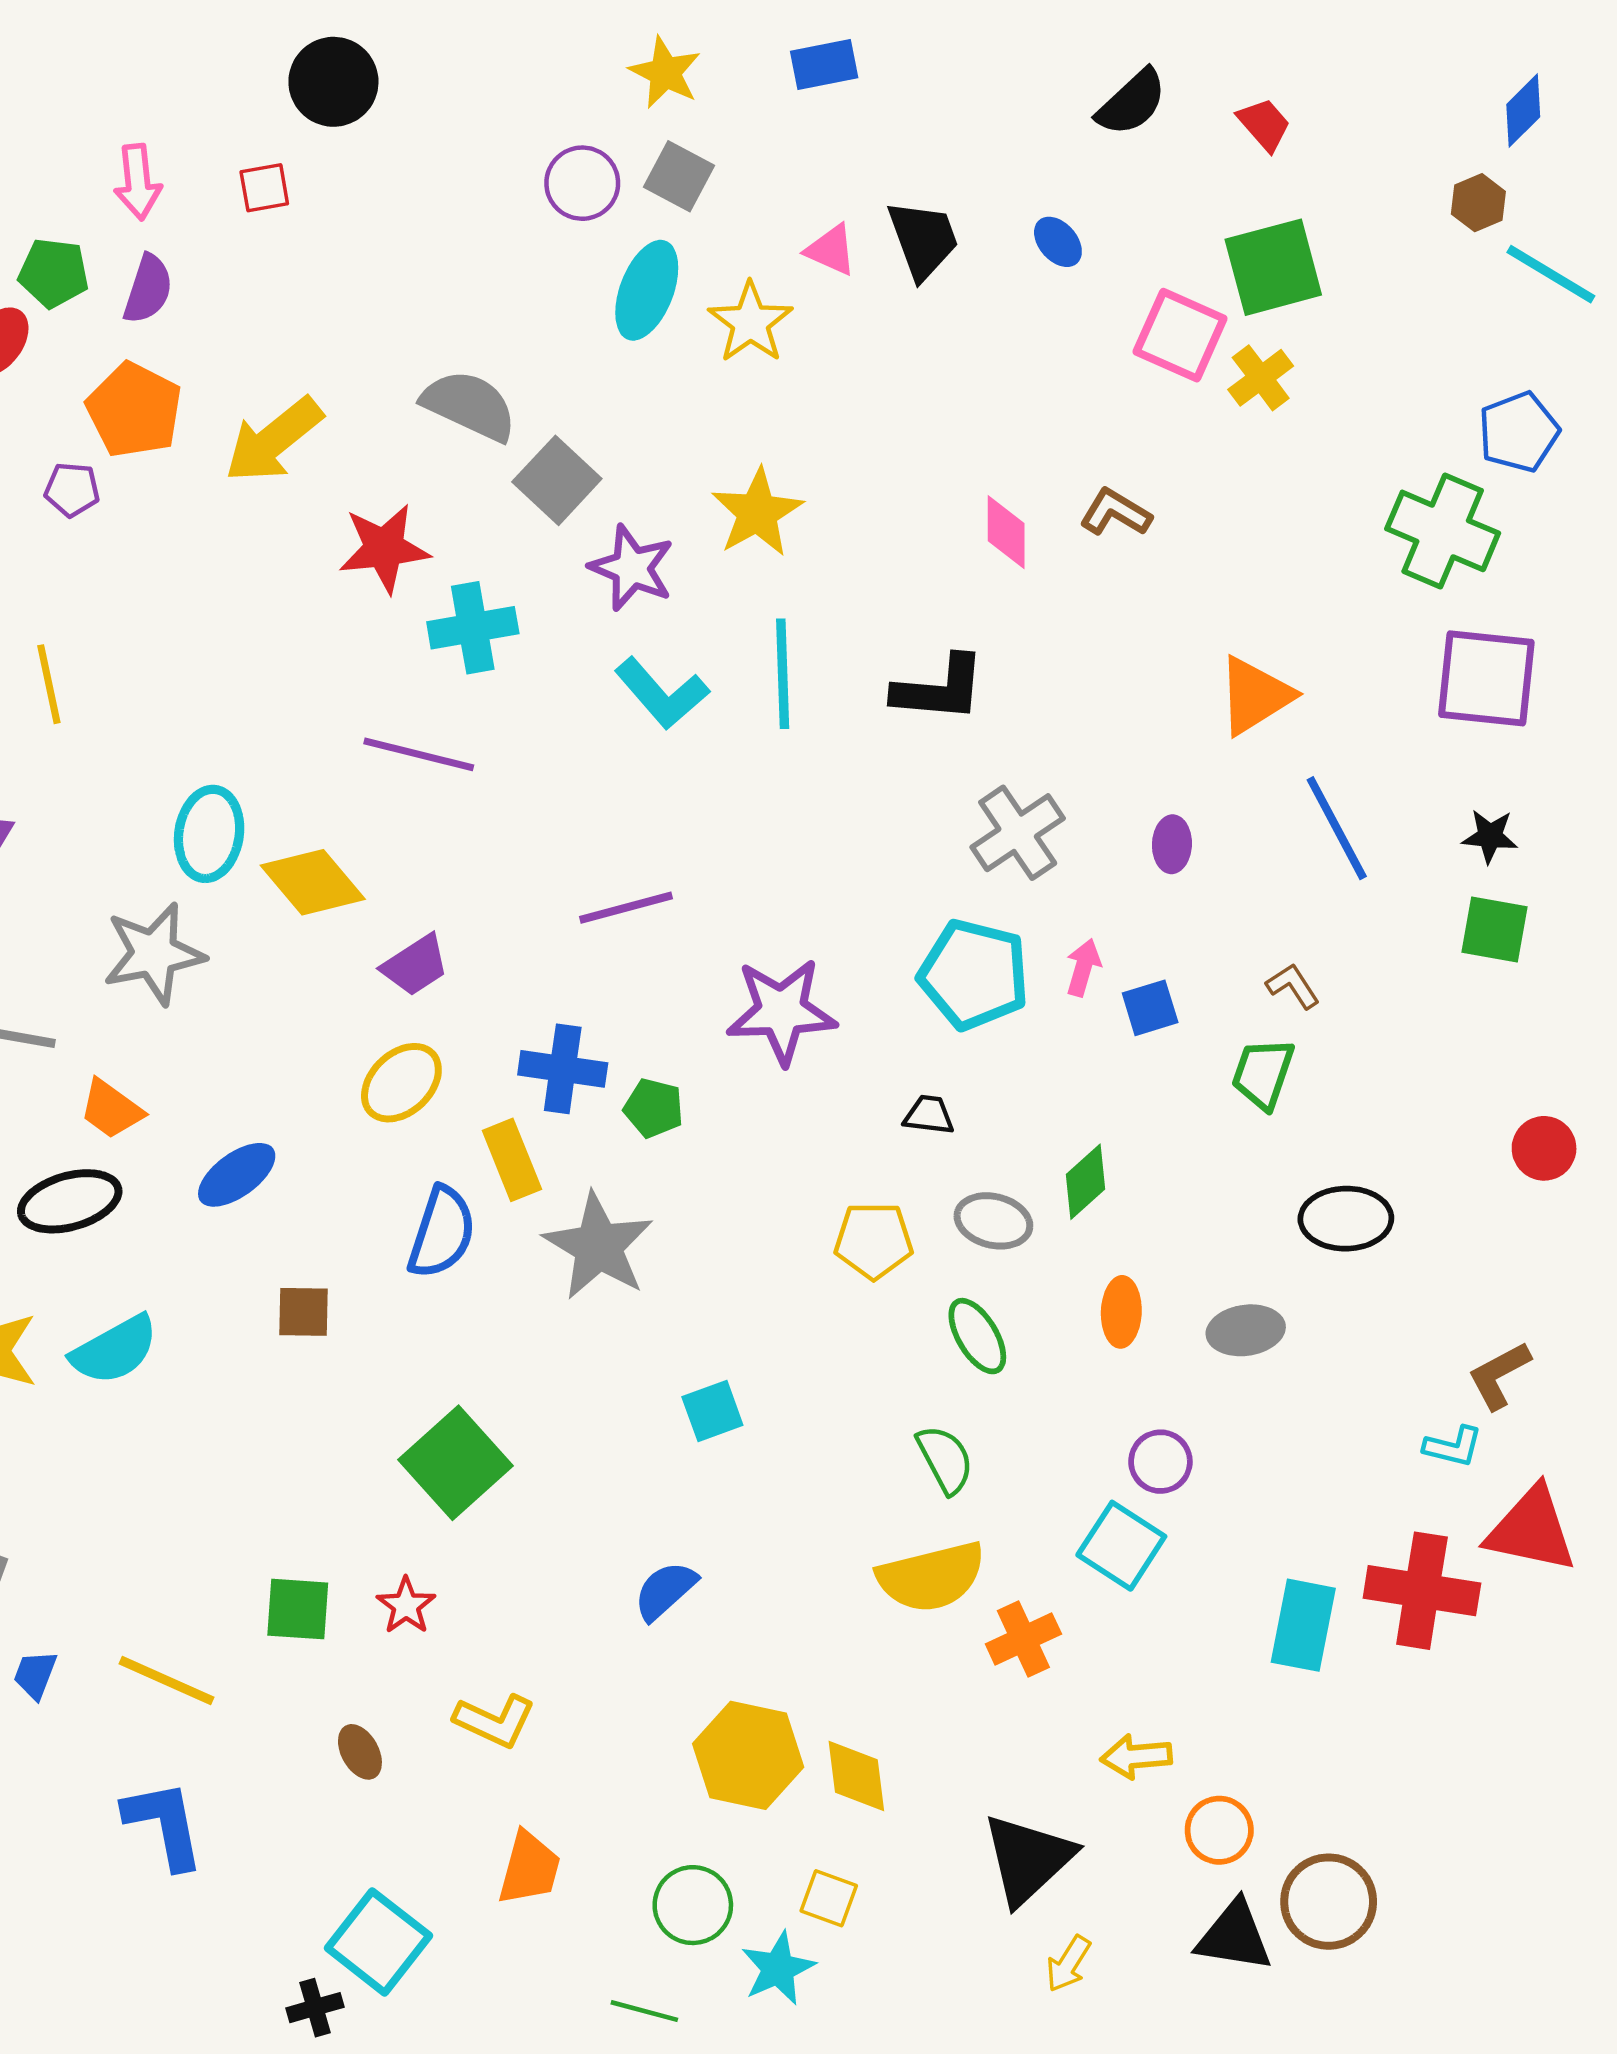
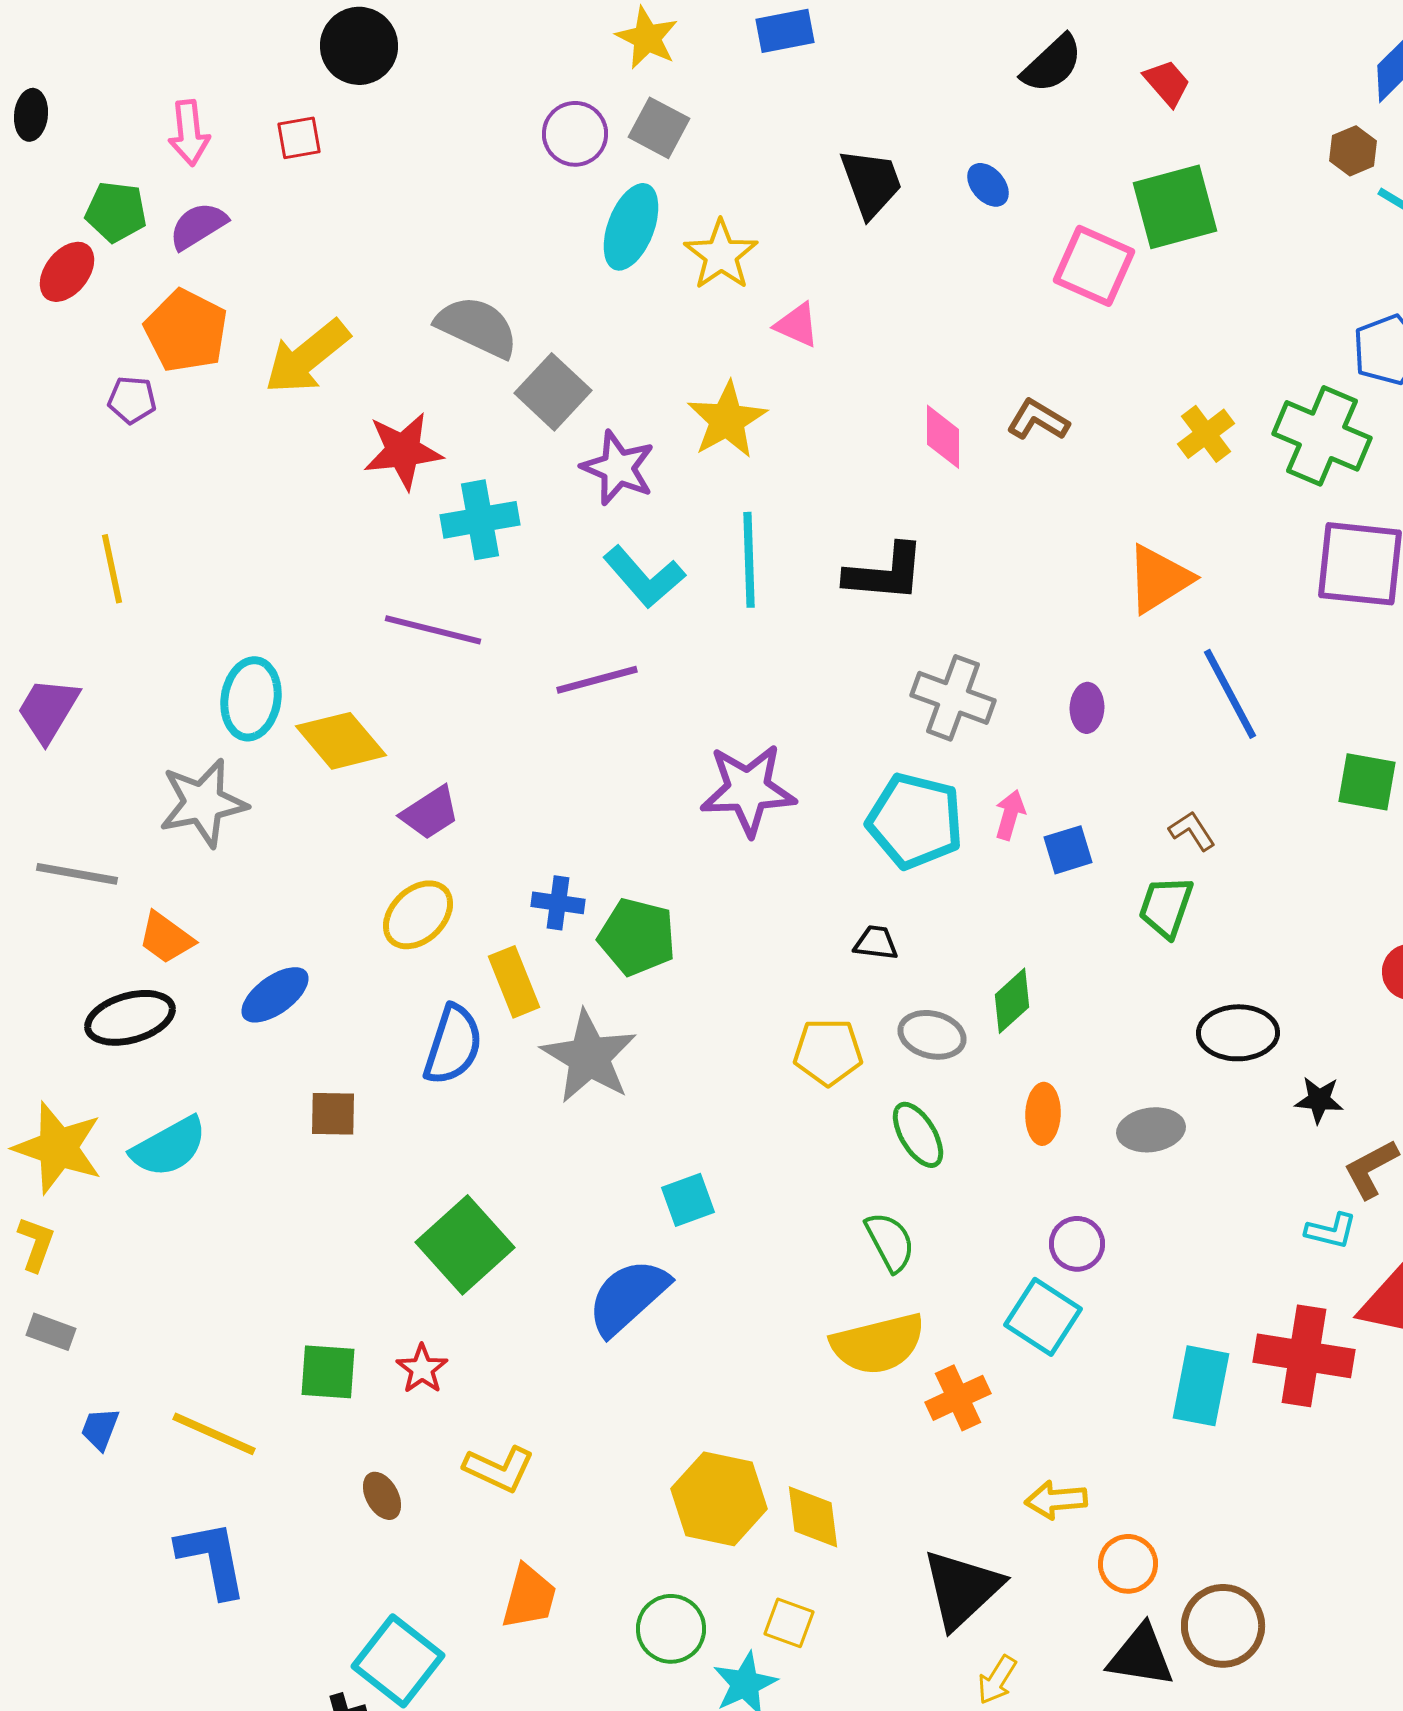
pink triangle: (831, 250) -> (797, 325), moved
purple semicircle: (148, 289) -> (198, 226), turned -140
yellow cross: (1261, 378) -> (1206, 434), moved
gray cross: (1018, 833) -> (953, 698), turned -36
black star: (1490, 836) -> (1319, 1100), moved
purple line: (626, 908) -> (597, 680), moved
purple star: (782, 1011) -> (748, 790), moved
blue cross: (563, 1069) -> (558, 903), size x0.7
green pentagon: (654, 1108) -> (637, 937), size x1.5
blue semicircle: (665, 1591) -> (628, 1297), moved, size x1.5

